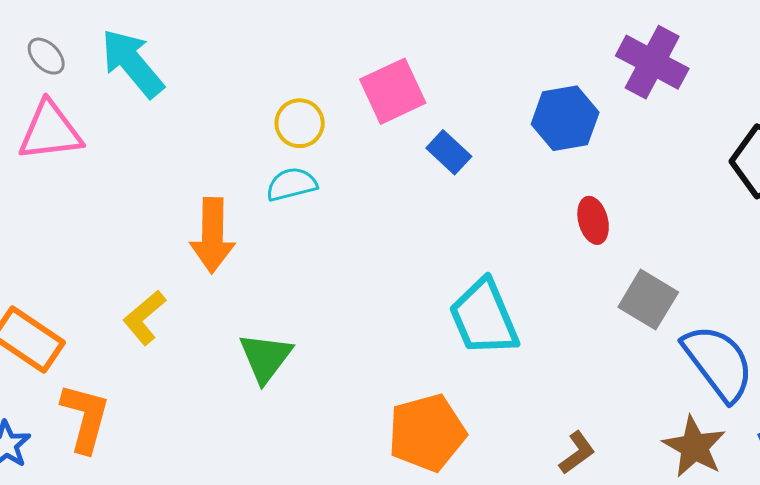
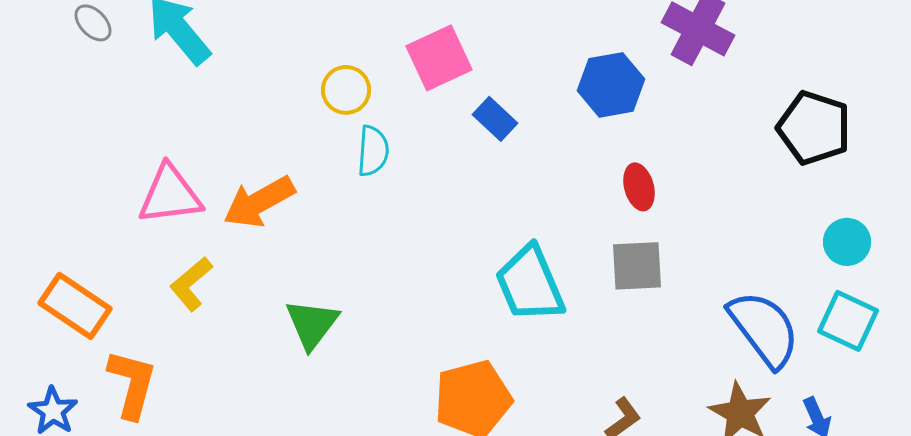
pink triangle: (50, 131) -> (170, 195), moved
cyan semicircle: (292, 184) -> (373, 151), moved, turned 108
orange arrow: (212, 235) -> (259, 202), turned 60
gray square: (648, 300) -> (637, 266), moved, turned -34

